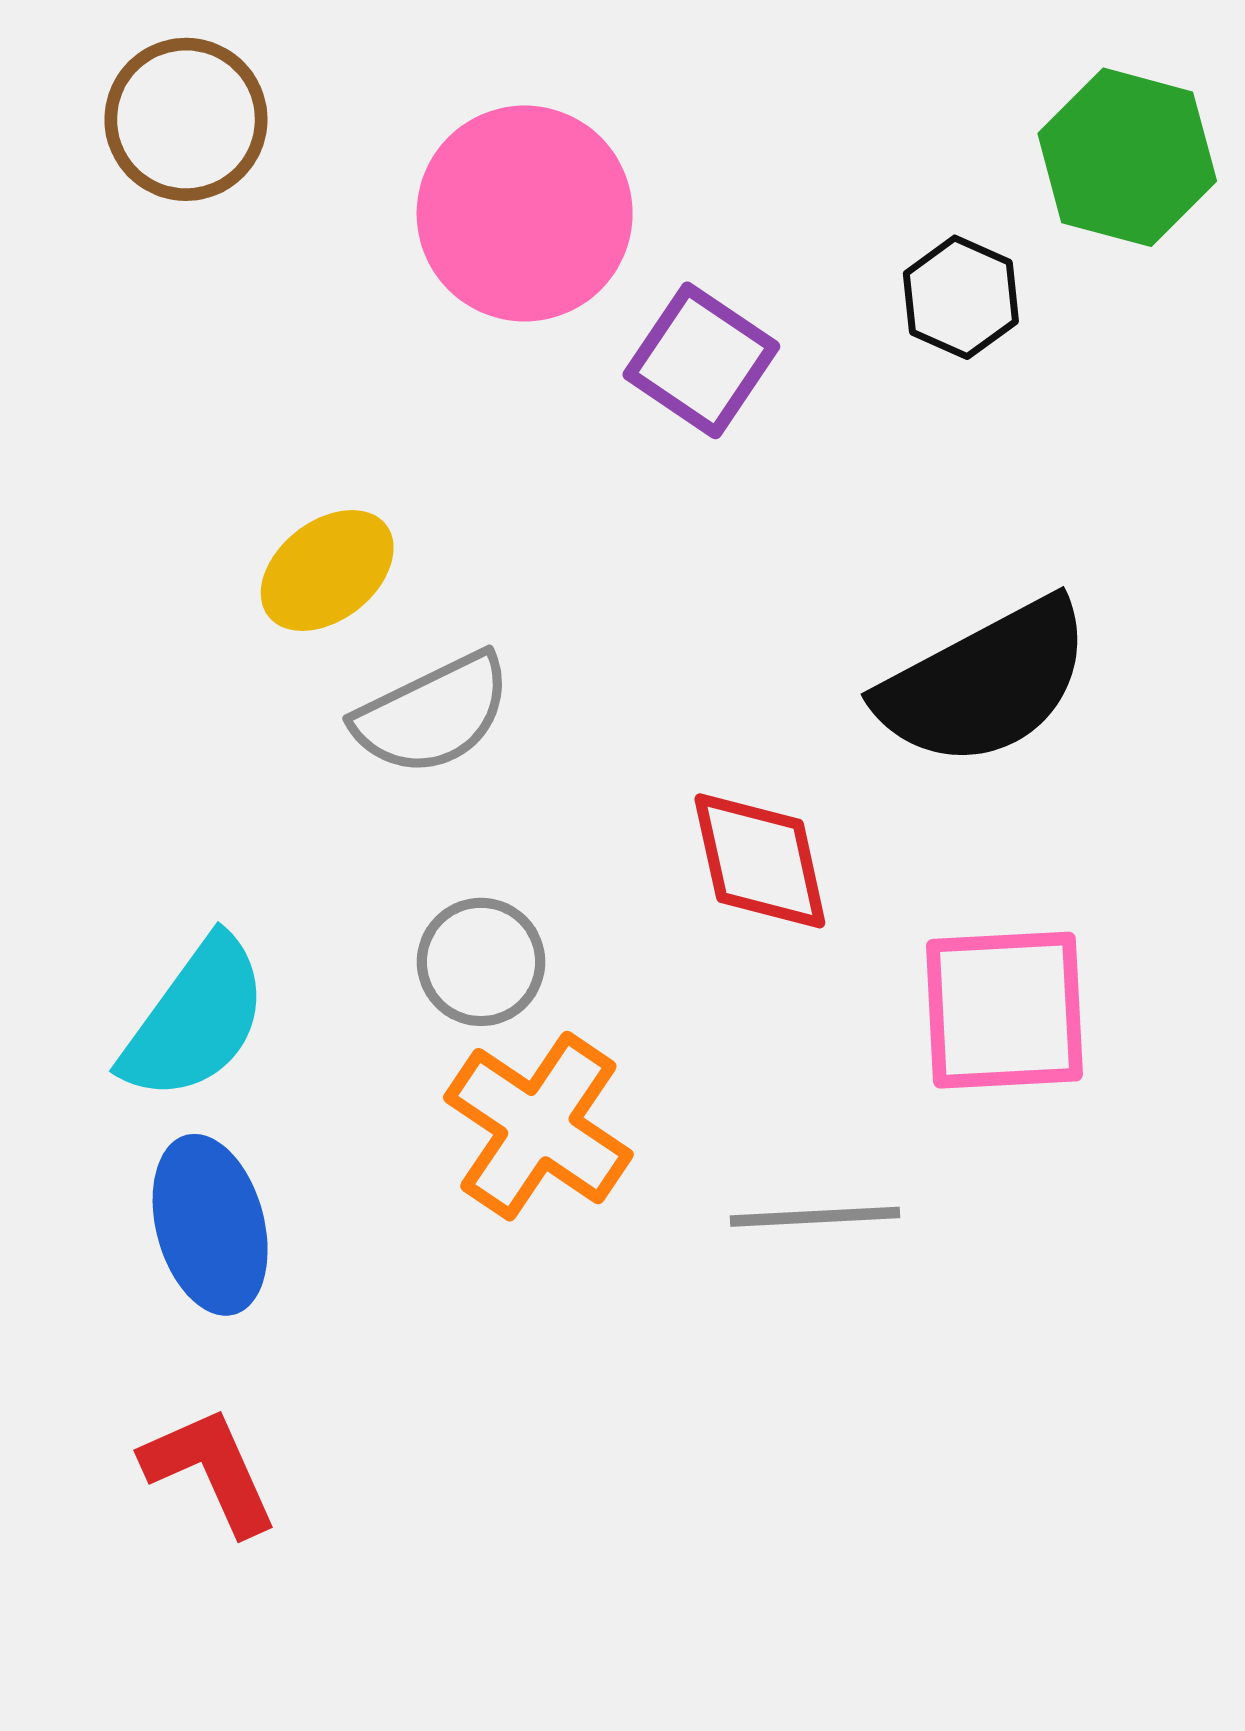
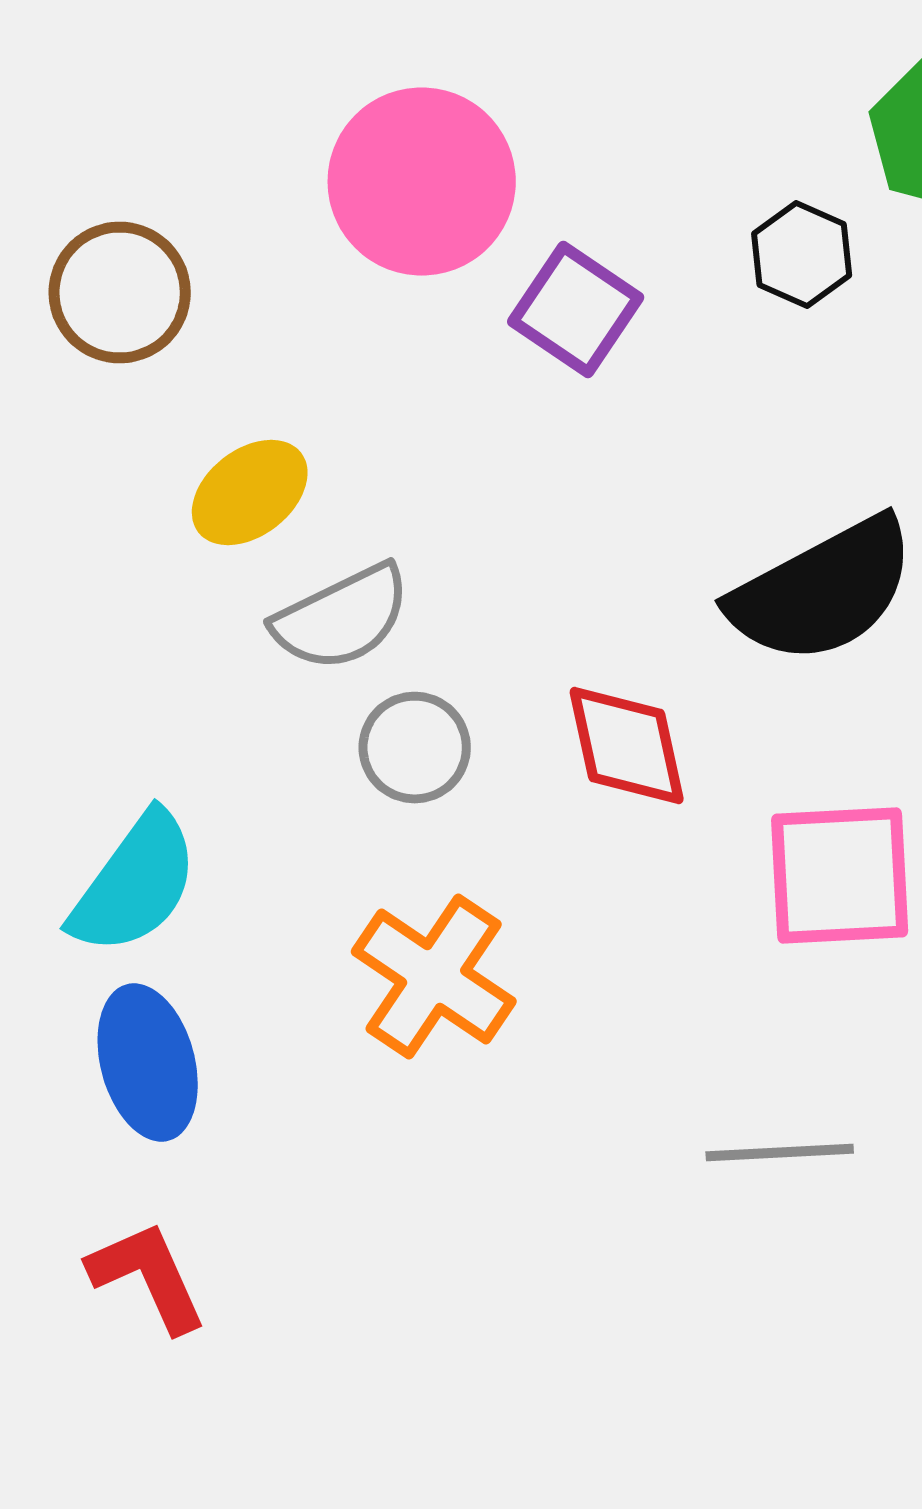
brown circle: (186, 119) -> (120, 292), moved
gray circle: (481, 962) -> (415, 748), moved
gray line: (815, 1217) -> (780, 1152), moved

